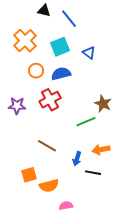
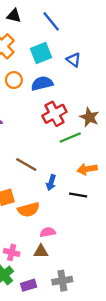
black triangle: (44, 11) -> (14, 16), moved
red cross: (50, 100) -> (54, 114), moved
blue arrow: (77, 159) -> (51, 183), moved

